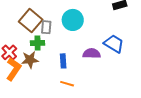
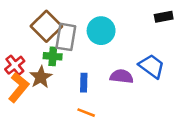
gray rectangle: (46, 27) -> (66, 37), size x1.5
brown star: (30, 60) -> (41, 77), turned -30

